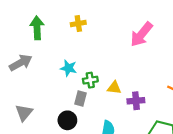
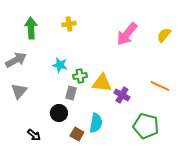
yellow triangle: (114, 88) -> (102, 83), size x1.5
purple cross: (136, 101) -> (122, 95), turned 35
gray triangle: (24, 113) -> (19, 91), moved

